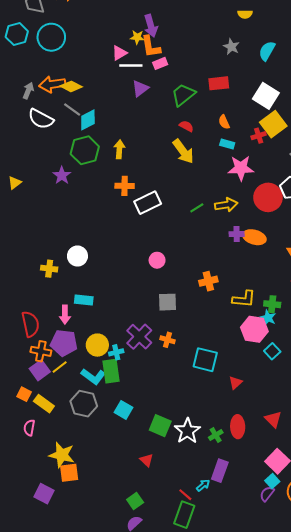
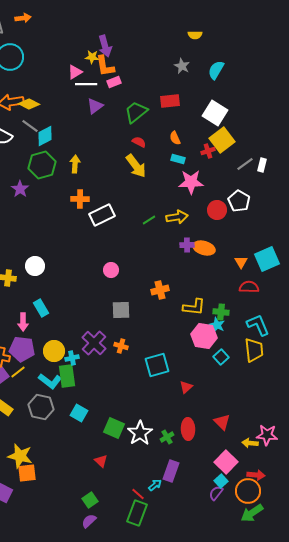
red circle: (268, 197) -> (217, 210), size x0.7
cyan rectangle: (84, 300) -> (41, 308), turned 54
cyan square: (205, 360) -> (157, 365), turned -30

